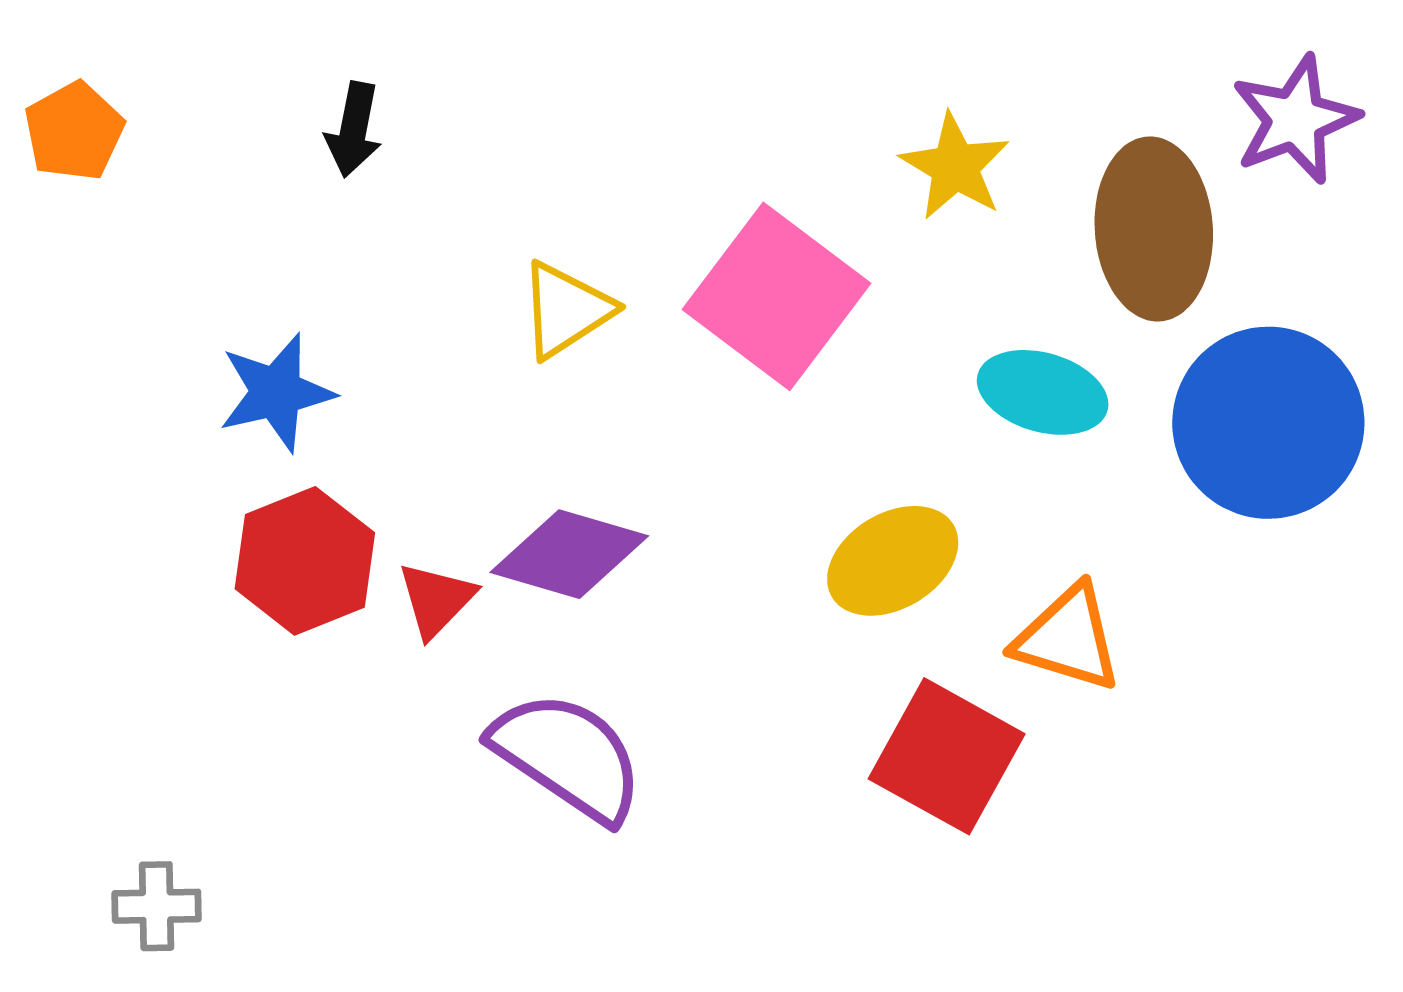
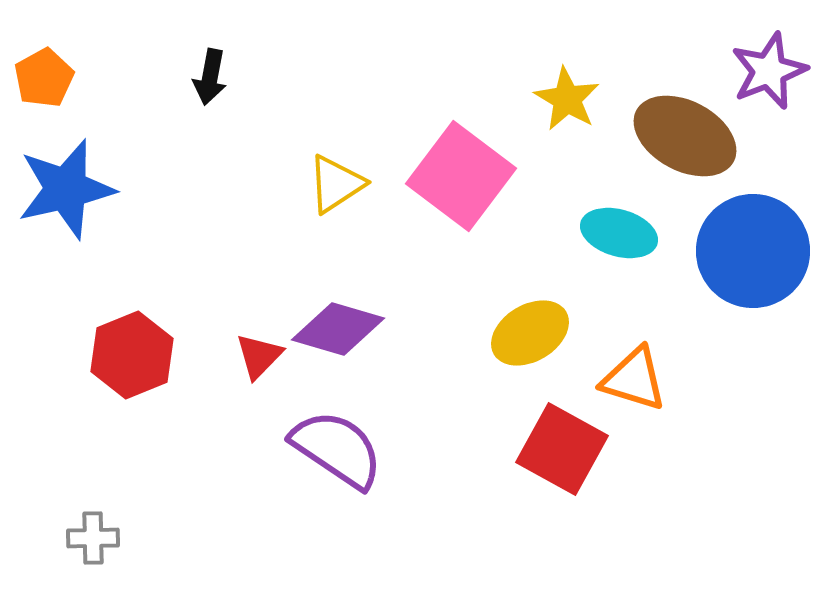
brown ellipse: (1154, 229) -> (685, 136), turned -58
blue star: (276, 392) -> (66, 189), moved, size x1.4
red hexagon: (305, 561) -> (132, 355), moved

